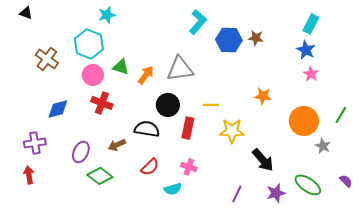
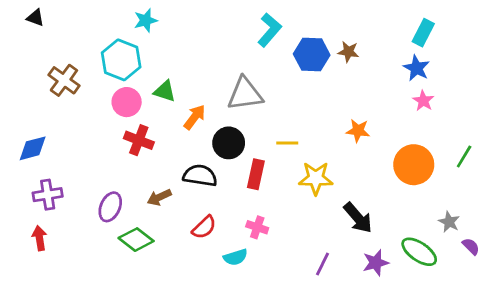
orange arrow: (146, 75) -> (195, 117), moved
blue diamond: (58, 109) -> (33, 148), moved
gray star: (323, 146) -> (449, 222), moved

